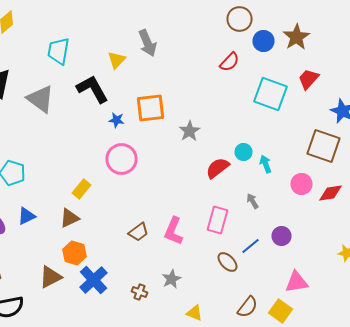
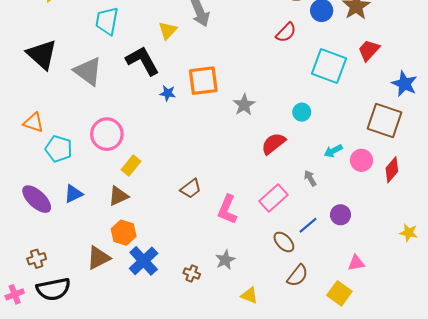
cyan circle: (244, 152) -> (302, 112), moved
pink circle: (122, 159) -> (107, 134), moved
cyan arrow: (266, 164) -> (333, 151), moved, turned -96
red diamond: (330, 193) -> (392, 170), turned -40
pink rectangle: (218, 220) -> (273, 198), turned 32
brown trapezoid: (138, 232) -> (191, 189), moved
pink triangle: (296, 282) -> (356, 263), size x0.7
brown semicircle: (248, 307) -> (298, 276), moved

